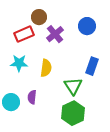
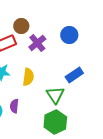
blue rectangle: (92, 66) -> (74, 75), turned 36

